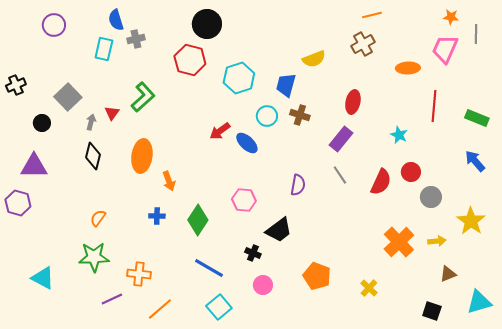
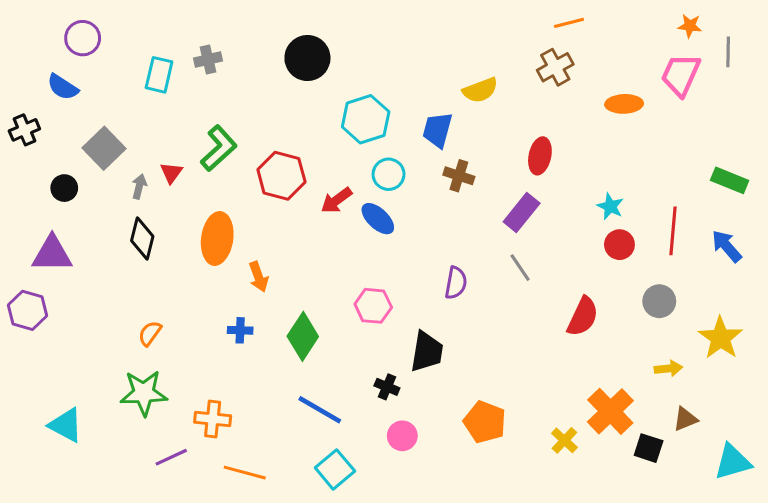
blue semicircle: (116, 20) -> (63, 87), moved, turned -40
black circle: (207, 24) -> (307, 58), moved
red hexagon: (190, 60) -> (281, 176), moved
red line: (434, 106) -> (673, 231), moved
cyan circle: (267, 116) -> (389, 174), moved
red circle: (411, 172) -> (619, 245), moved
red semicircle: (381, 182) -> (583, 317), moved
black trapezoid: (279, 230) -> (427, 352), turned -44
orange cross: (399, 242) -> (610, 411), moved
orange line: (160, 309) -> (245, 473), turned 56
black square: (432, 311) -> (649, 448), moved

